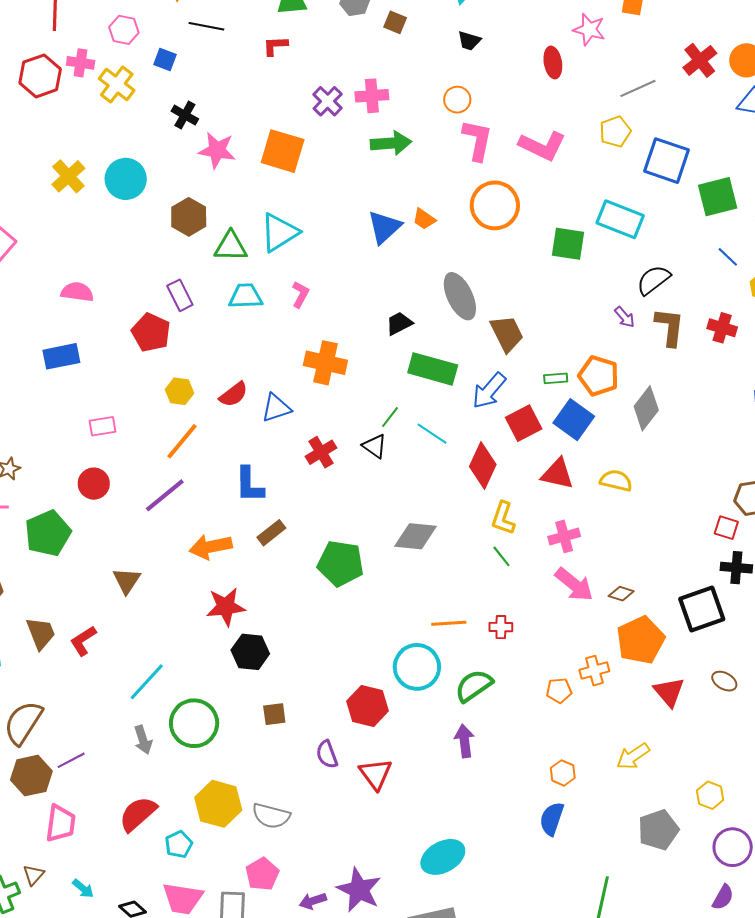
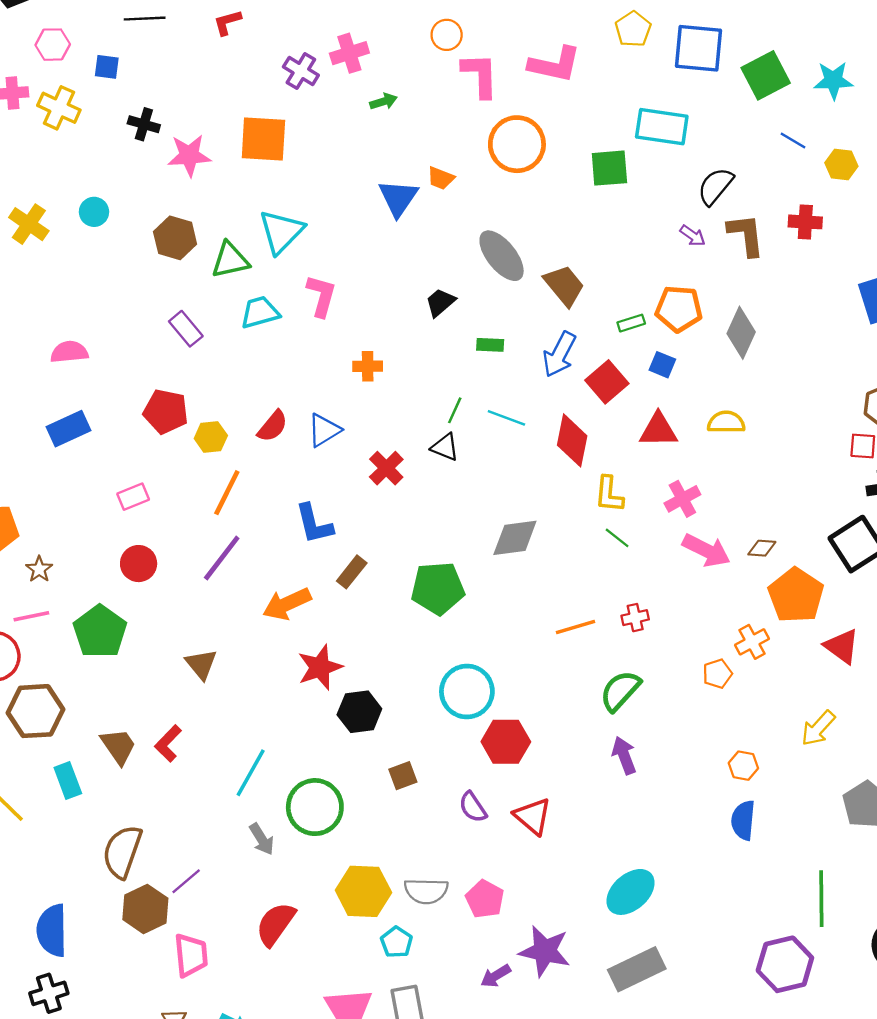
green arrow: (391, 143) -> (383, 101), size x0.6
cyan circle: (126, 179) -> (94, 212), size x0.6
pink L-shape: (300, 294) -> (321, 296), size x1.4
red pentagon: (151, 332) -> (166, 412), moved
orange cross: (325, 363) -> (368, 366), size x0.6
green rectangle: (433, 369) -> (490, 345), size x0.5
blue square: (574, 420) -> (662, 365), size x0.6
cyan circle: (417, 667) -> (467, 691), moved
cyan pentagon: (179, 844) -> (397, 942), moved
pink pentagon: (262, 874) -> (485, 899), moved

